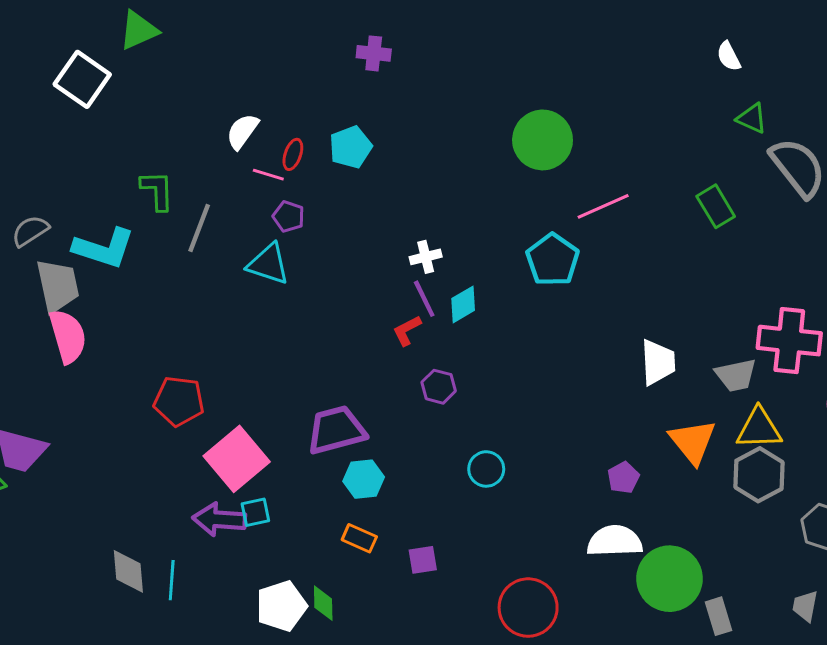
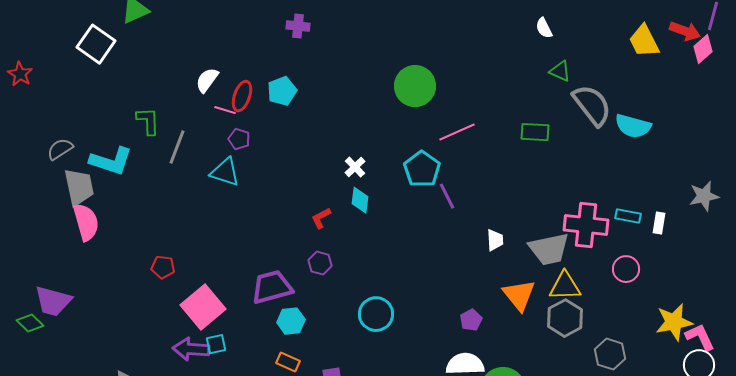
red ellipse: (293, 154) -> (242, 96), size x1.4
green rectangle: (716, 206) -> (535, 132), turned -56
white cross: (426, 257) -> (355, 167), moved, turned -30
purple line: (424, 299) -> (447, 196), moved
cyan diamond: (463, 304) -> (360, 200), turned -52
white trapezoid: (658, 362) -> (495, 240), size x0.7
gray trapezoid: (736, 375) -> (549, 249), size x1.4
purple hexagon: (439, 387) -> (320, 263), moved
red pentagon: (179, 401) -> (163, 267), size x0.7
cyan circle: (486, 469) -> (376, 314), size x1.4

